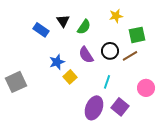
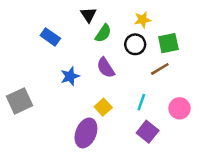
black triangle: (63, 21) -> (88, 15), moved
black circle: (110, 51) -> (135, 44), moved
yellow square: (70, 77) -> (103, 107), moved
cyan line: (107, 82) -> (141, 102), moved
purple ellipse: (94, 108) -> (86, 133), moved

